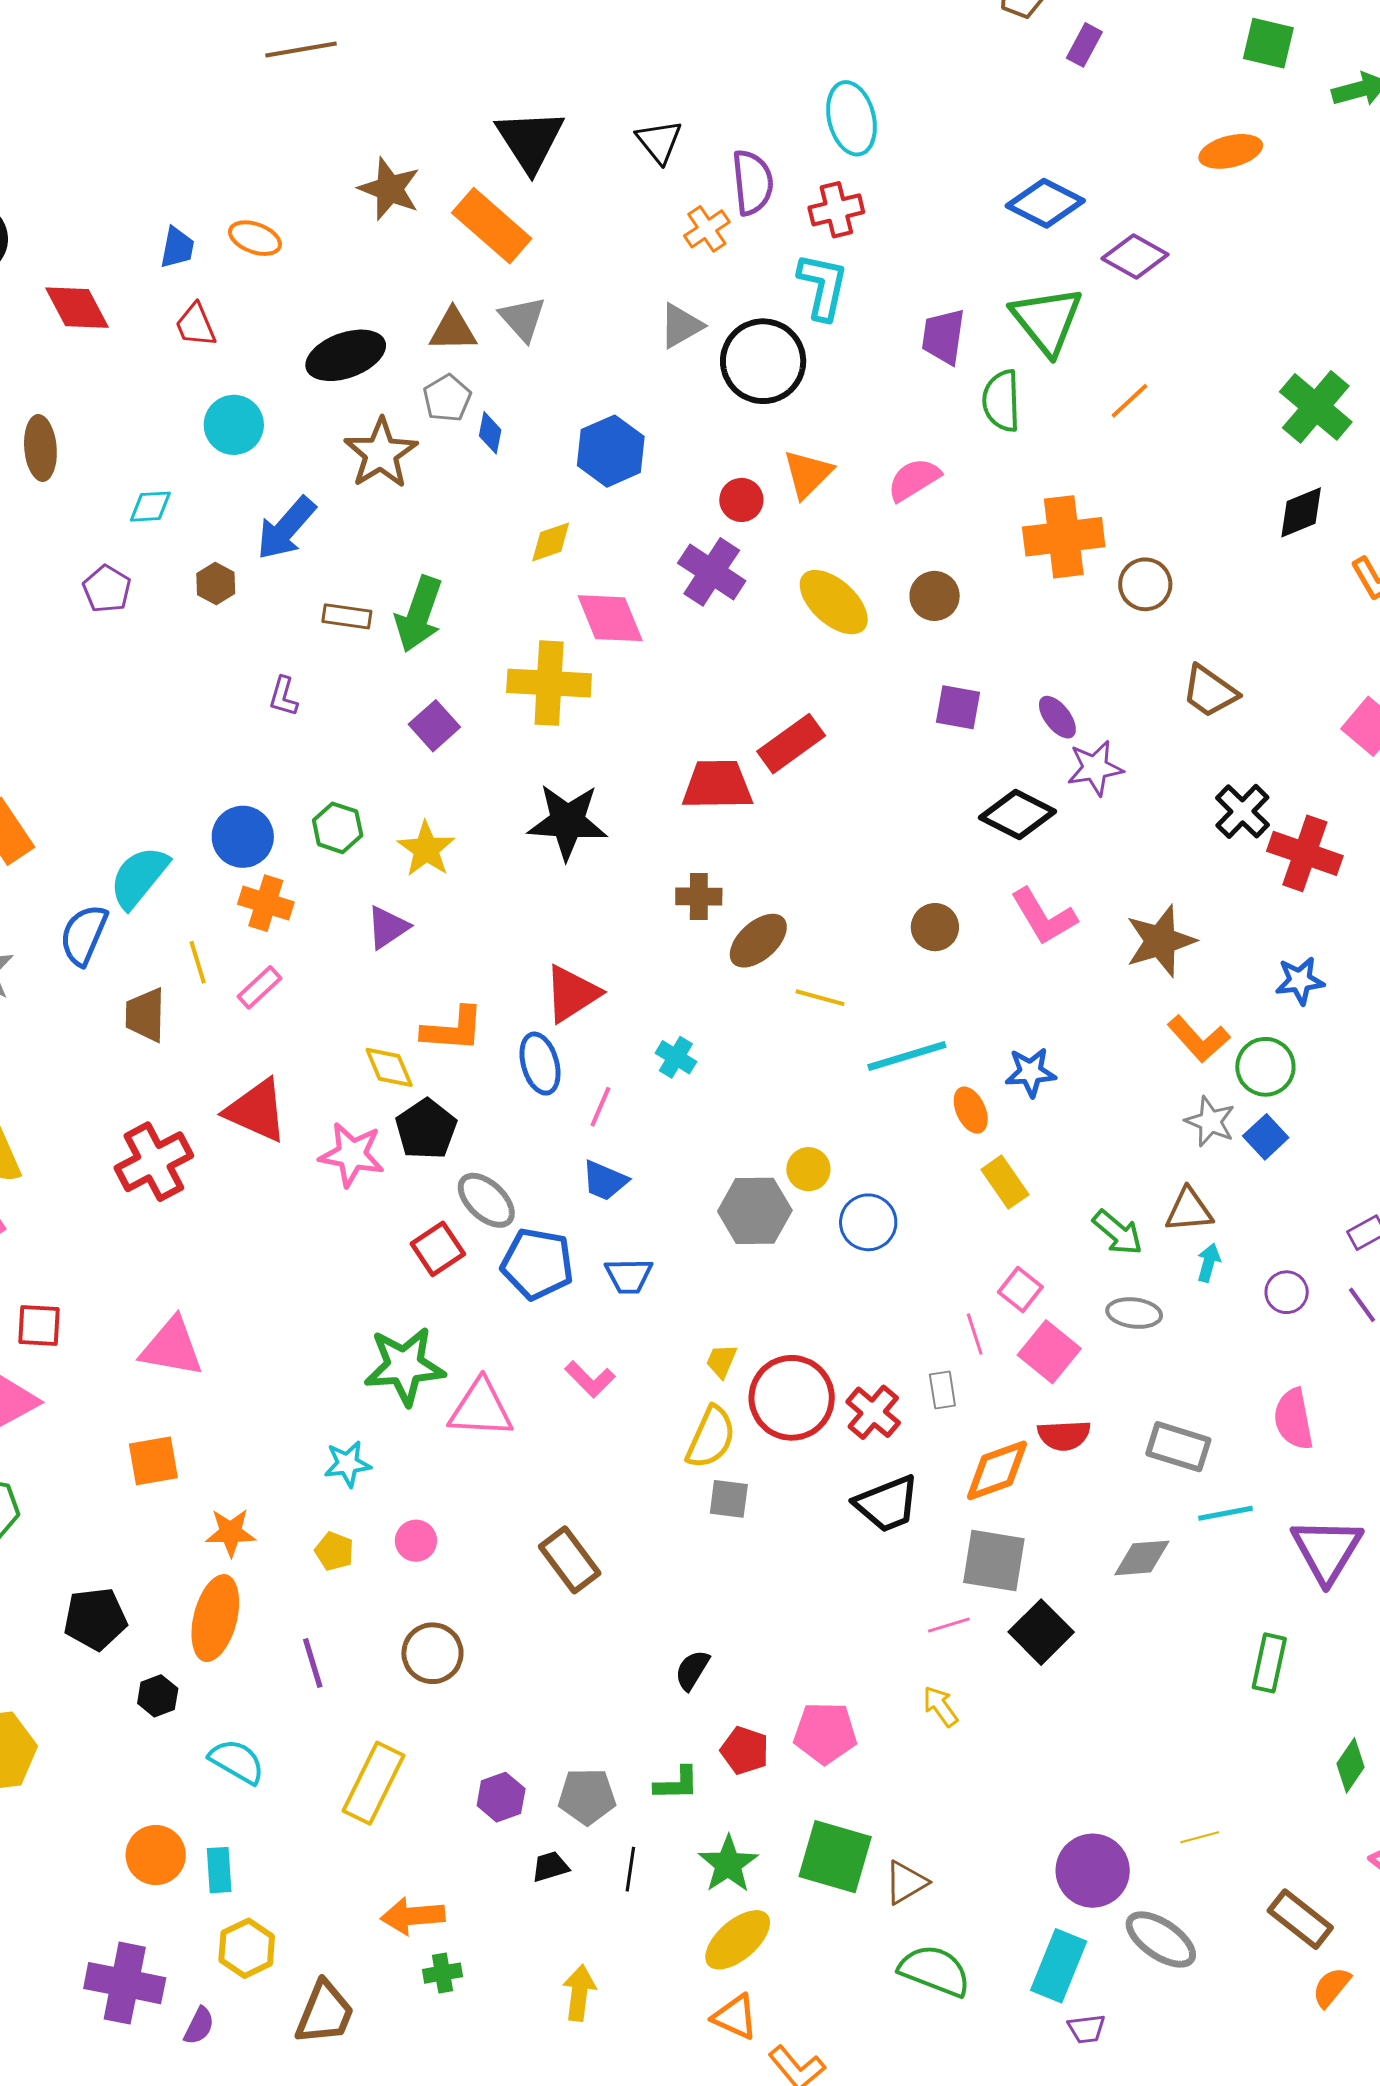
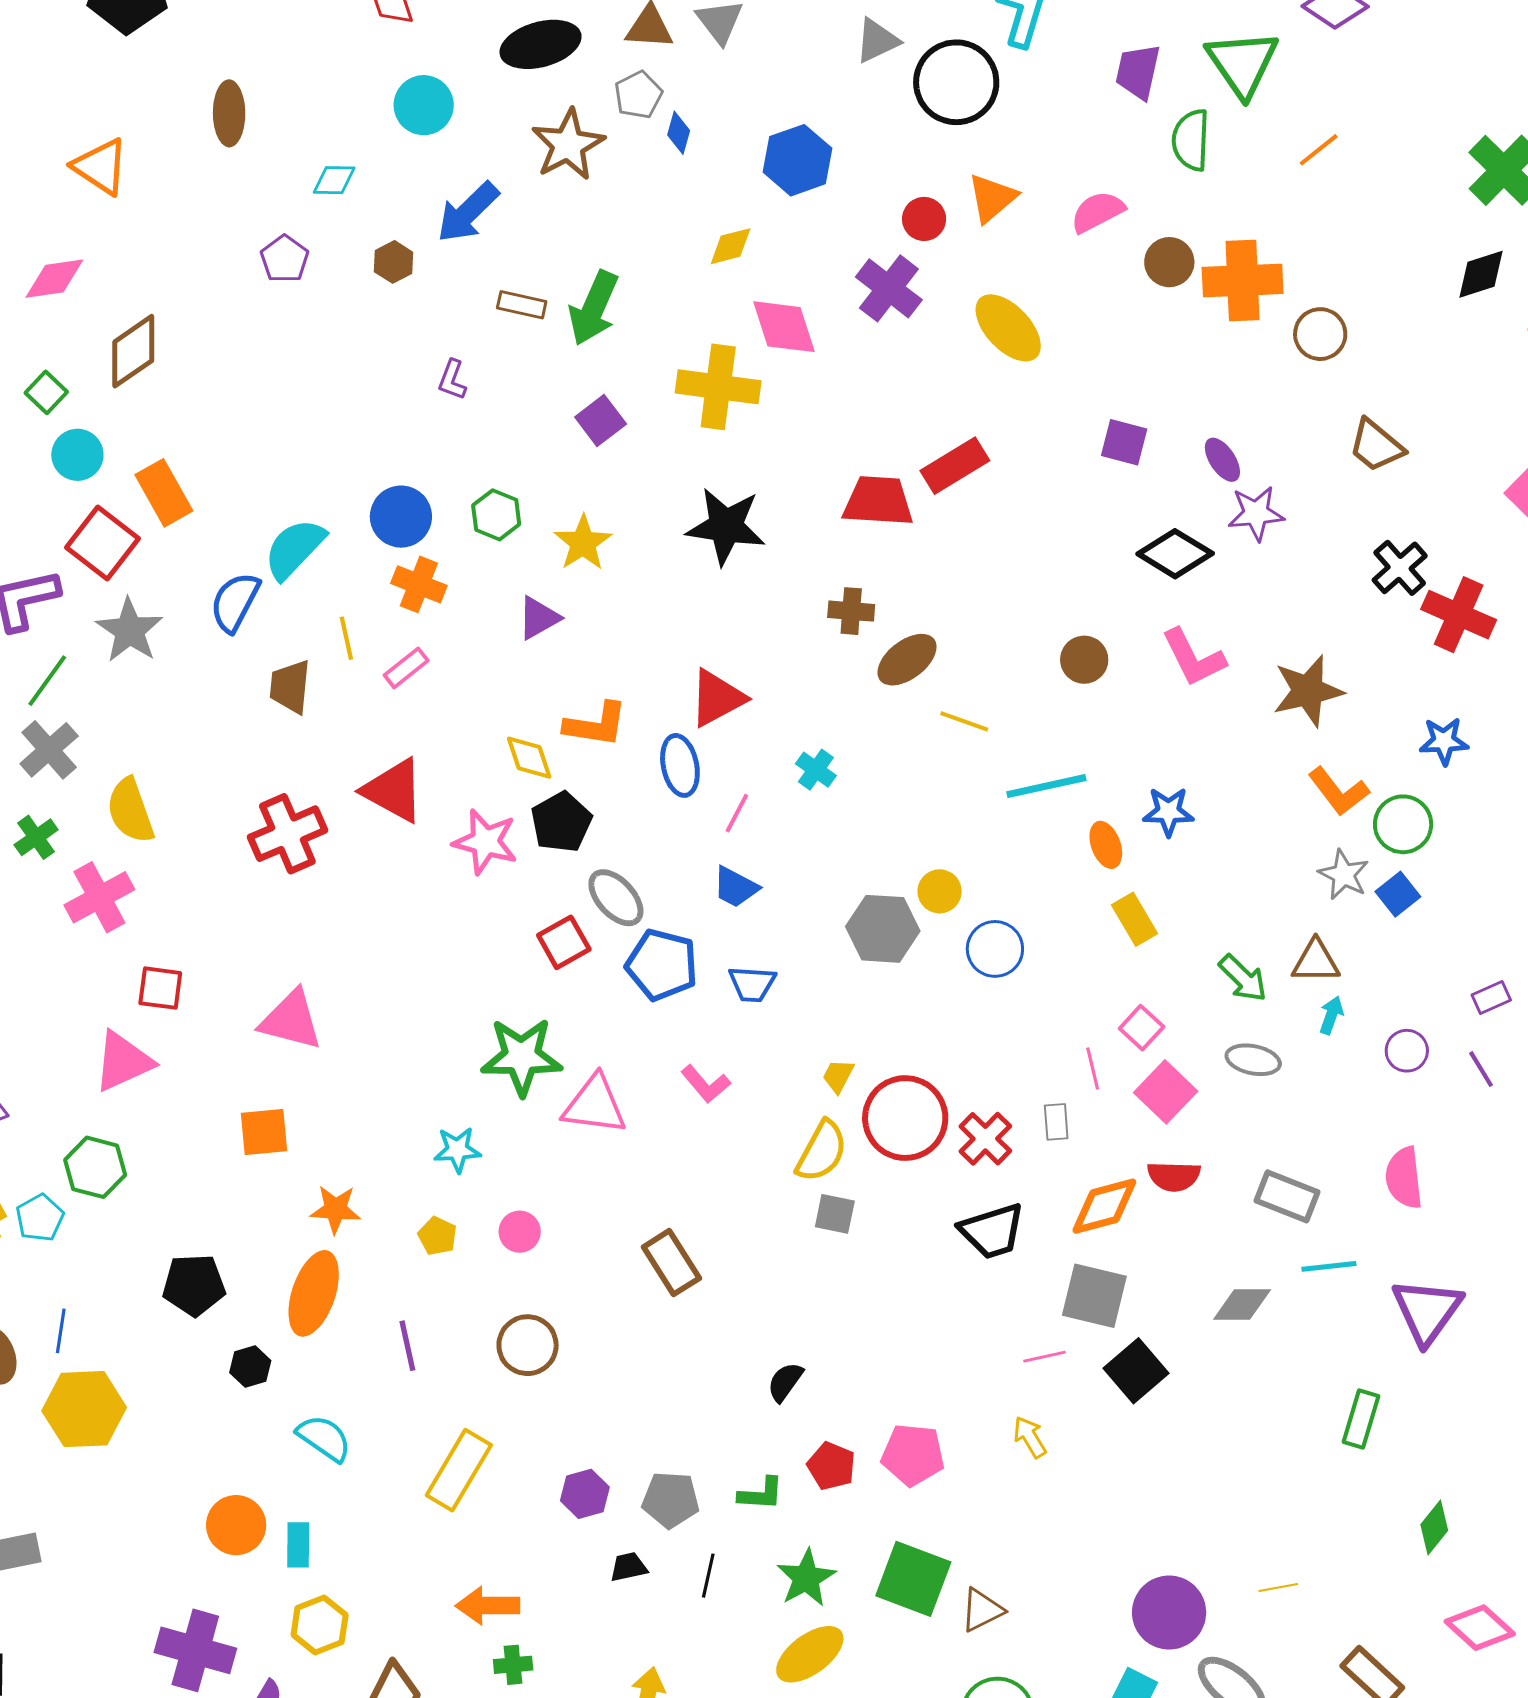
brown circle: (935, 596) -> (1169, 262), moved

